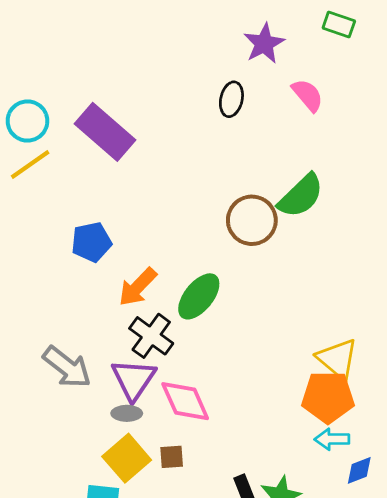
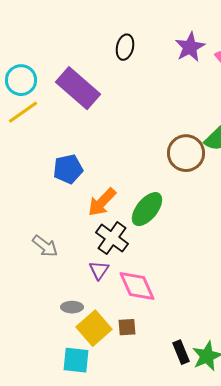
purple star: (264, 44) -> (190, 47), moved
black ellipse: (231, 99) -> (125, 47), moved
gray arrow: (67, 367) -> (45, 246), moved, size x0.7
purple triangle: (134, 379) -> (99, 270), size x0.6
gray ellipse: (127, 413) -> (72, 307), moved

